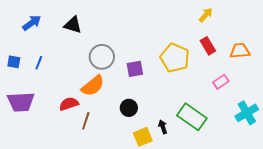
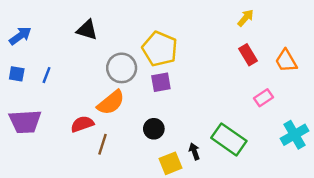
blue arrow: (32, 23) -> (20, 36), moved
orange trapezoid: (240, 51) -> (286, 61), turned -115
yellow pentagon: (175, 58) -> (160, 49), moved

